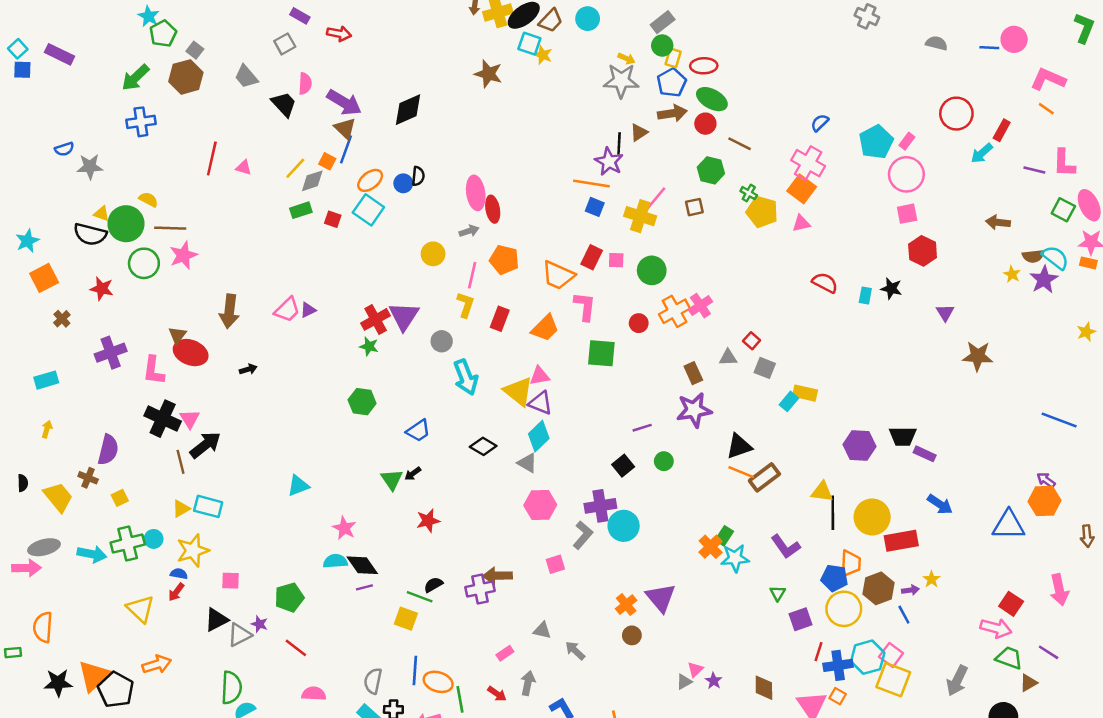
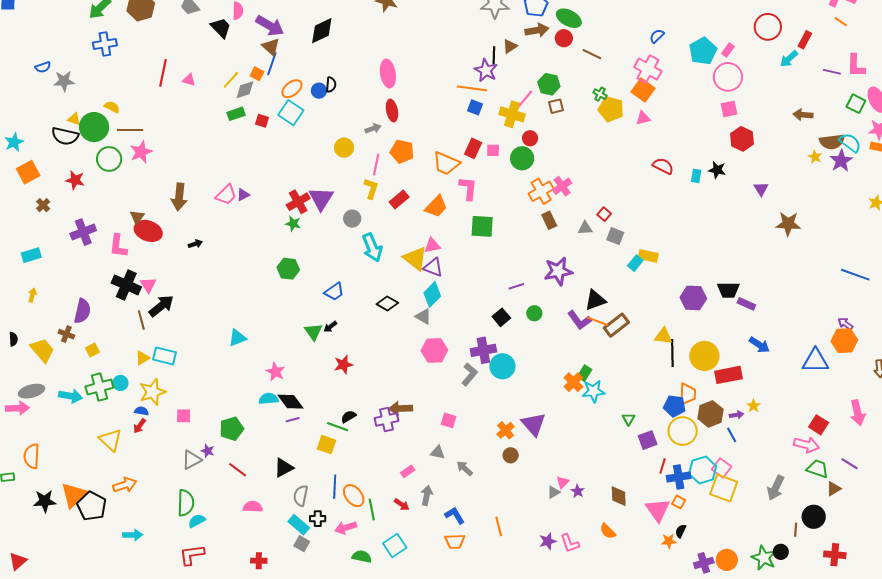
green hexagon: (711, 170) -> (549, 84), moved
pink ellipse: (476, 193) -> (388, 74), moved
brown semicircle: (1033, 256) -> (832, 142), size x1.4
red rectangle: (500, 319) -> (399, 199), turned 30
red circle: (639, 323) -> (530, 138), moved
brown rectangle: (693, 373) -> (549, 220), moved
purple L-shape: (786, 547) -> (579, 320), moved
pink square: (555, 564) -> (449, 420), moved, turned 35
black triangle: (216, 620) -> (284, 468), moved
orange ellipse: (438, 682) -> (354, 496), turned 35

